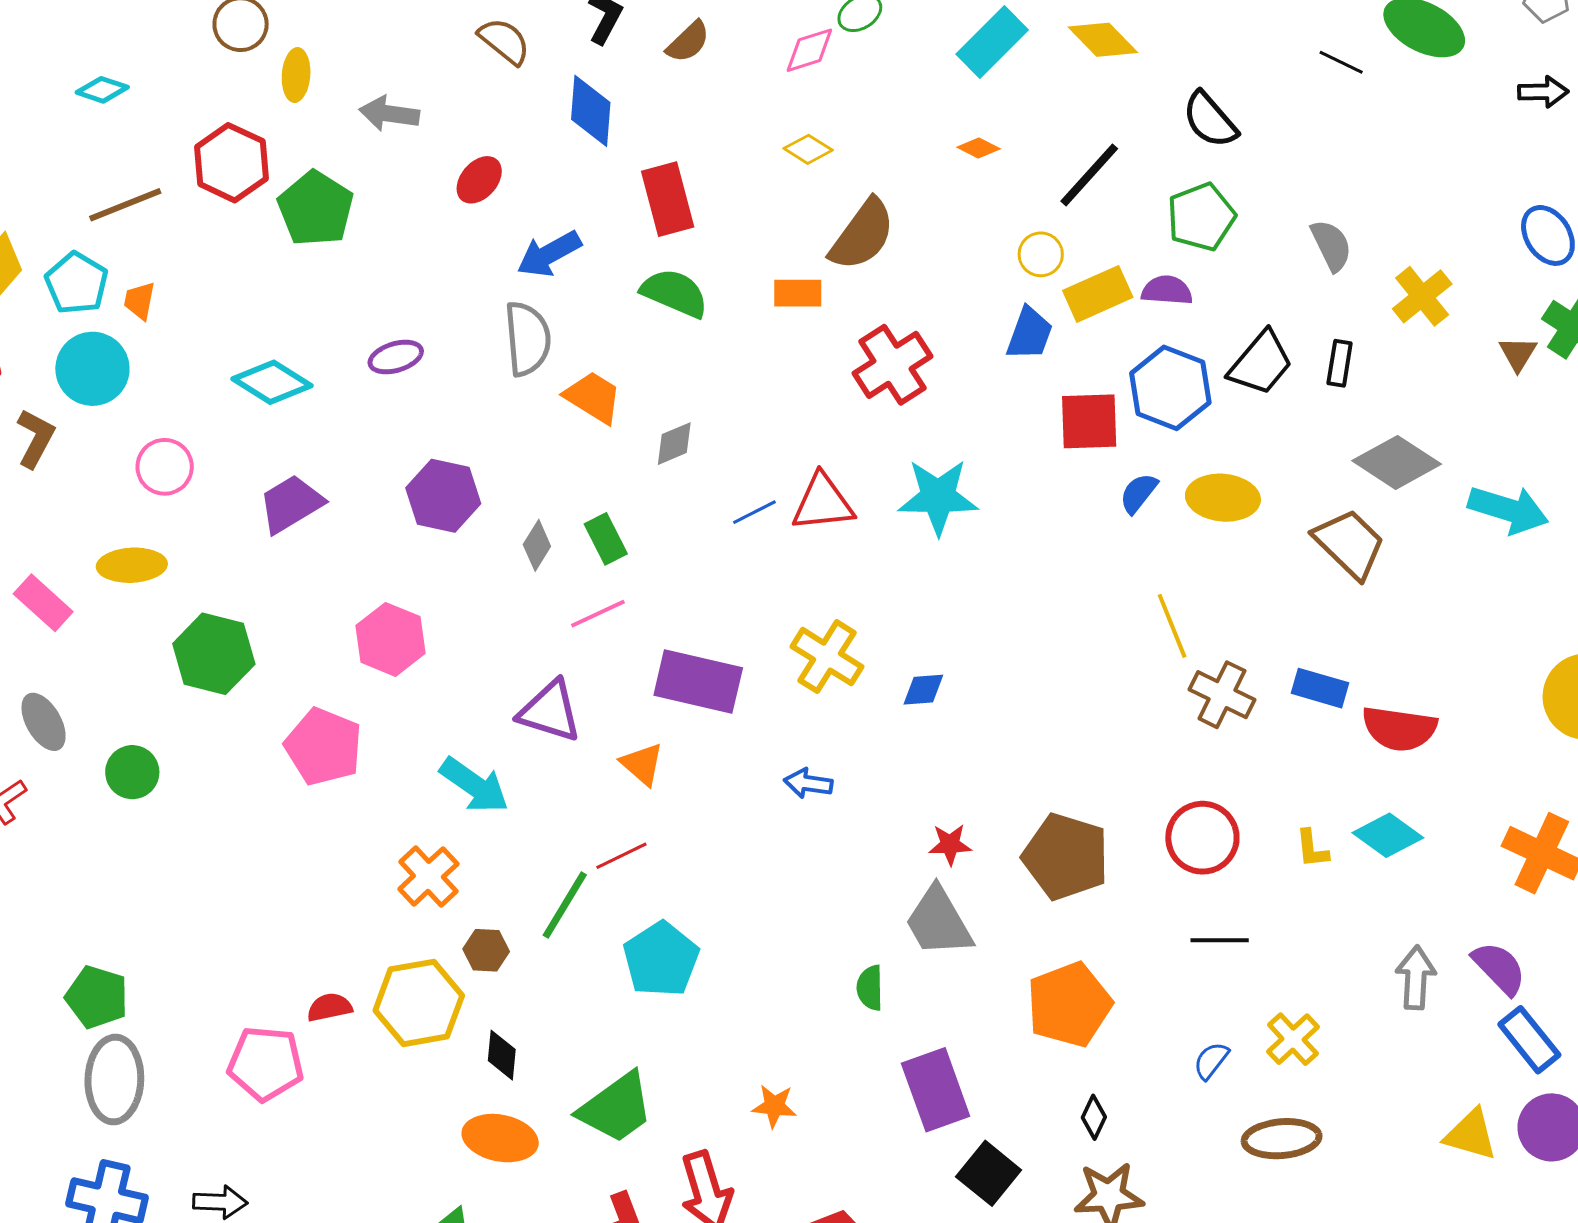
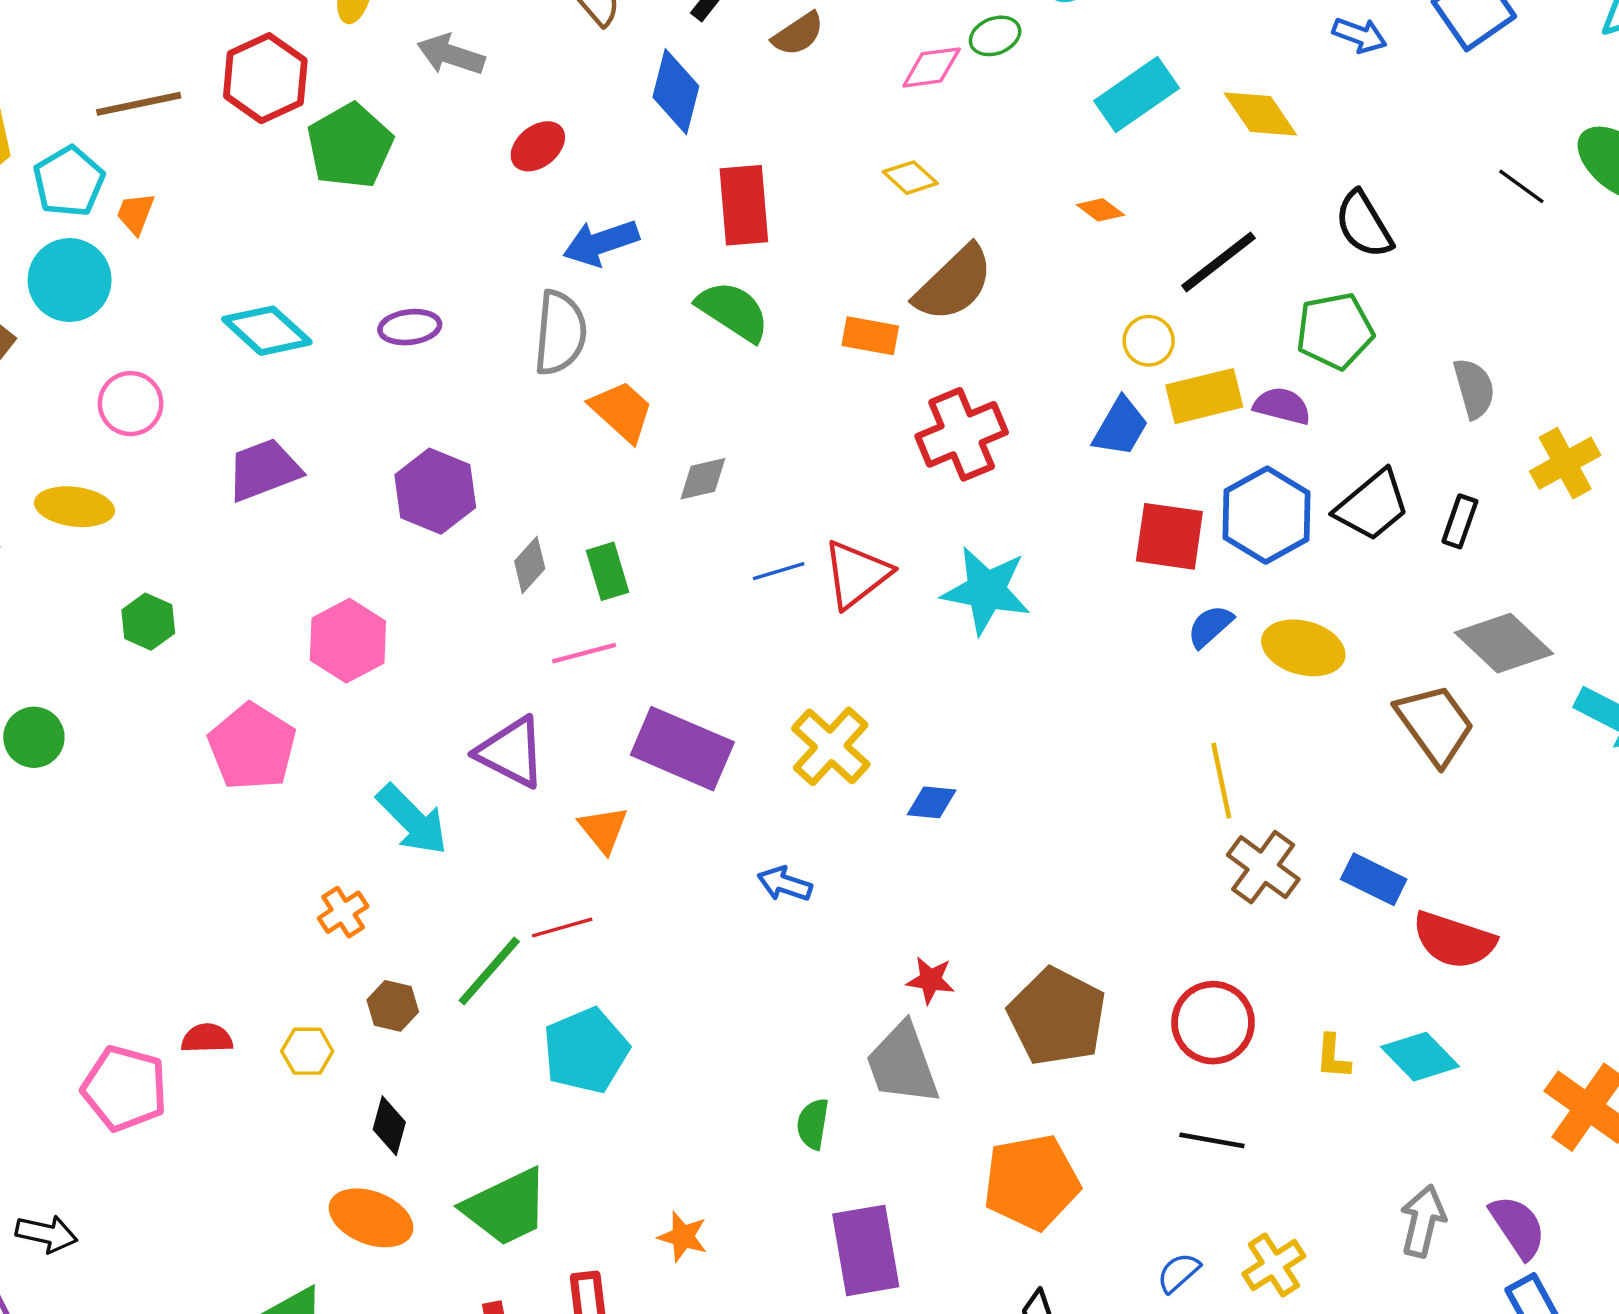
red triangle: (823, 503) -> (857, 574), turned -42
green hexagon: (214, 654) -> (148, 622), size x0.6
orange cross: (428, 876) -> (343, 912), size x0.7
yellow hexagon: (419, 1003) -> (307, 1051), size x0.5

